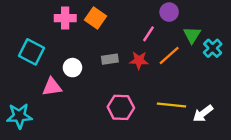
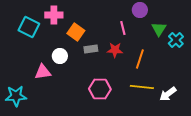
orange square: (95, 18) -> (76, 32), moved
pink line: (149, 34) -> (123, 28), turned -48
cyan square: (31, 52) -> (29, 27), moved
orange line: (169, 56) -> (140, 59), moved, turned -30

